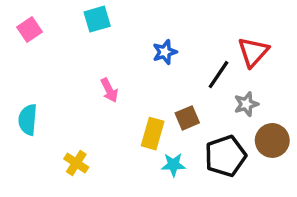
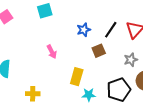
black line: (218, 75) -> (111, 30), moved
brown square: (187, 118) -> (99, 51), moved
yellow cross: (76, 163) -> (33, 94), turned -32

